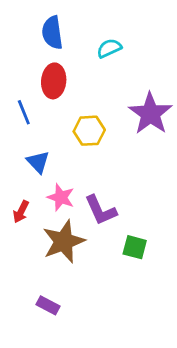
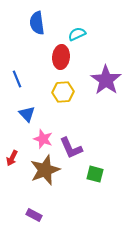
red ellipse: (54, 81) -> (61, 57), moved
red arrow: (21, 212) -> (12, 158), moved

